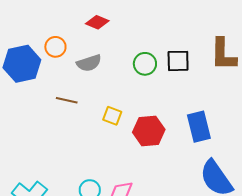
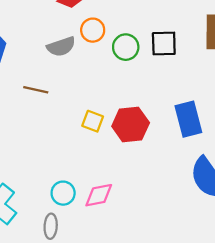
orange circle: (55, 47) -> (93, 30), moved
yellow square: (112, 116) -> (93, 121), moved

